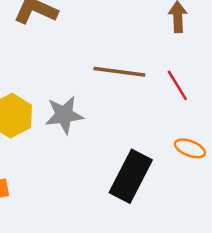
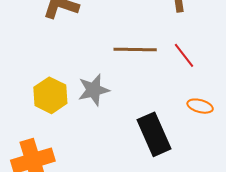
black rectangle: (131, 176) -> (154, 134), turned -45

